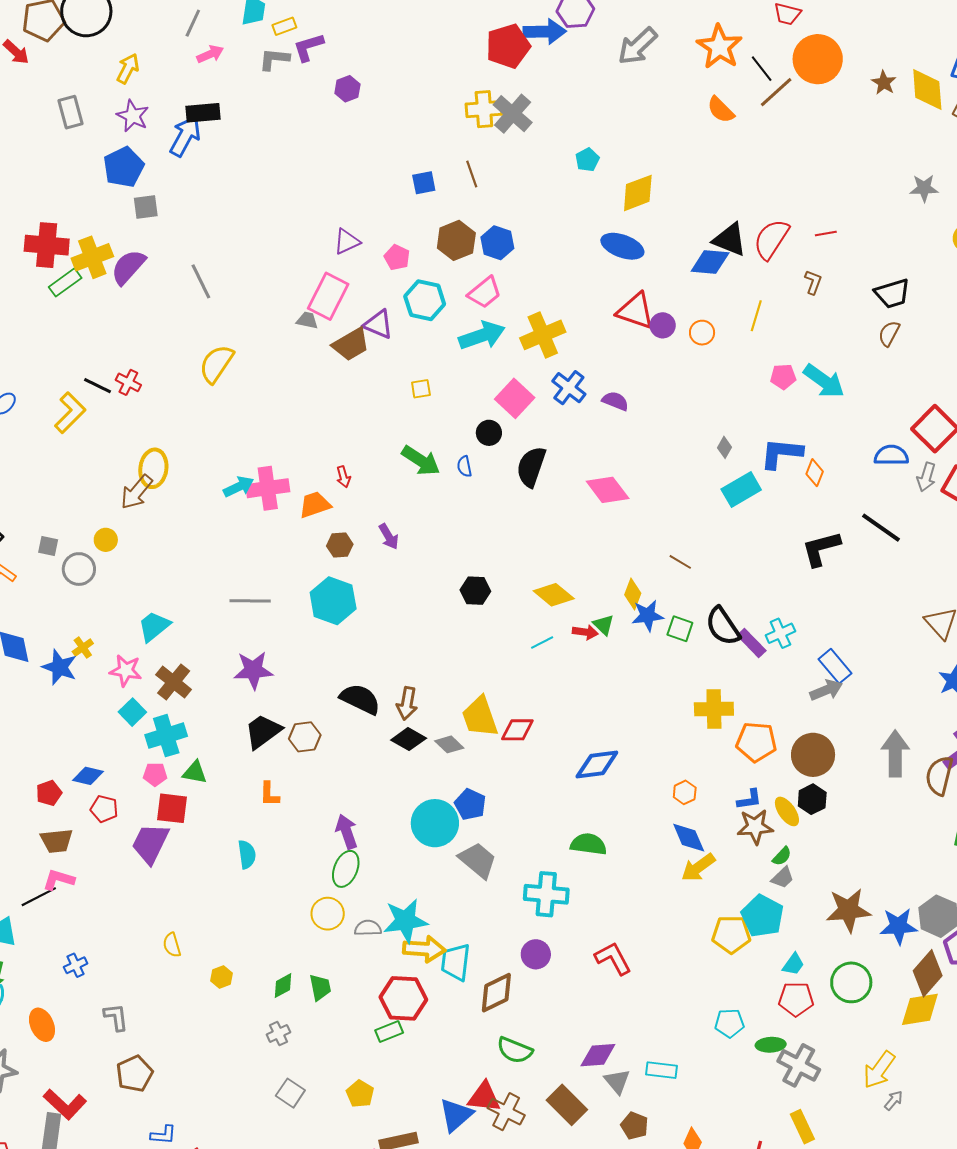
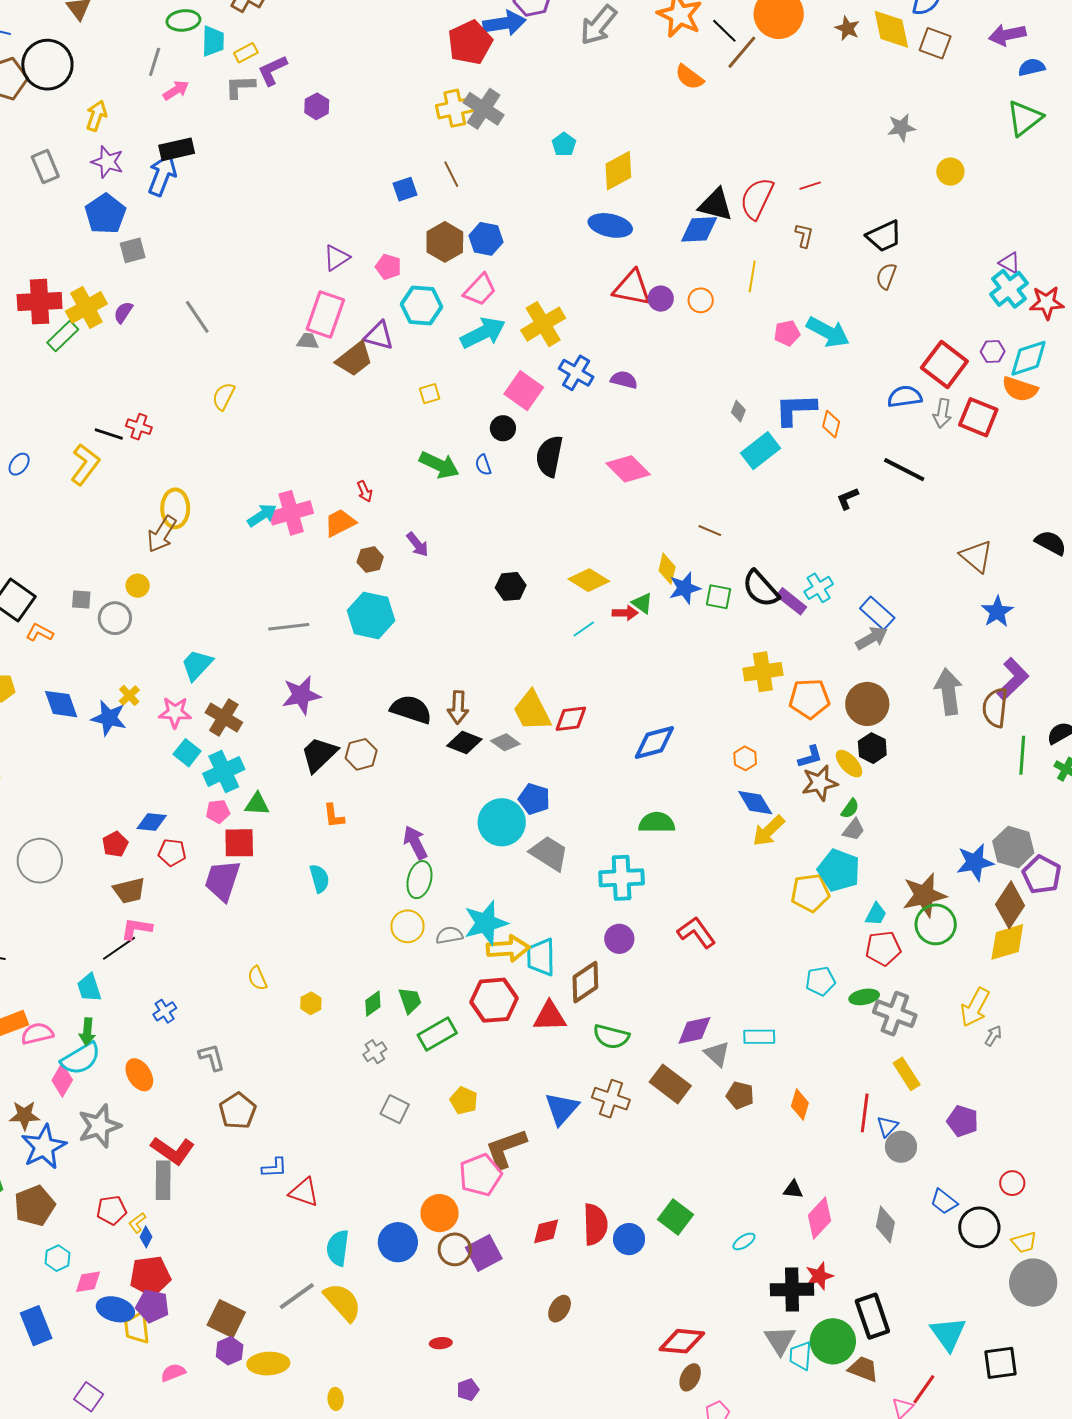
purple semicircle: (128, 267) -> (123, 312), size x0.6
yellow semicircle: (216, 364) -> (224, 396), size x0.7
black L-shape: (821, 549) -> (848, 498), size x0.6
brown star: (848, 910) -> (924, 895), moved
green rectangle: (389, 1032) -> (437, 1034), moved, size x1.4
red triangle: (484, 1097) -> (550, 1016), moved

